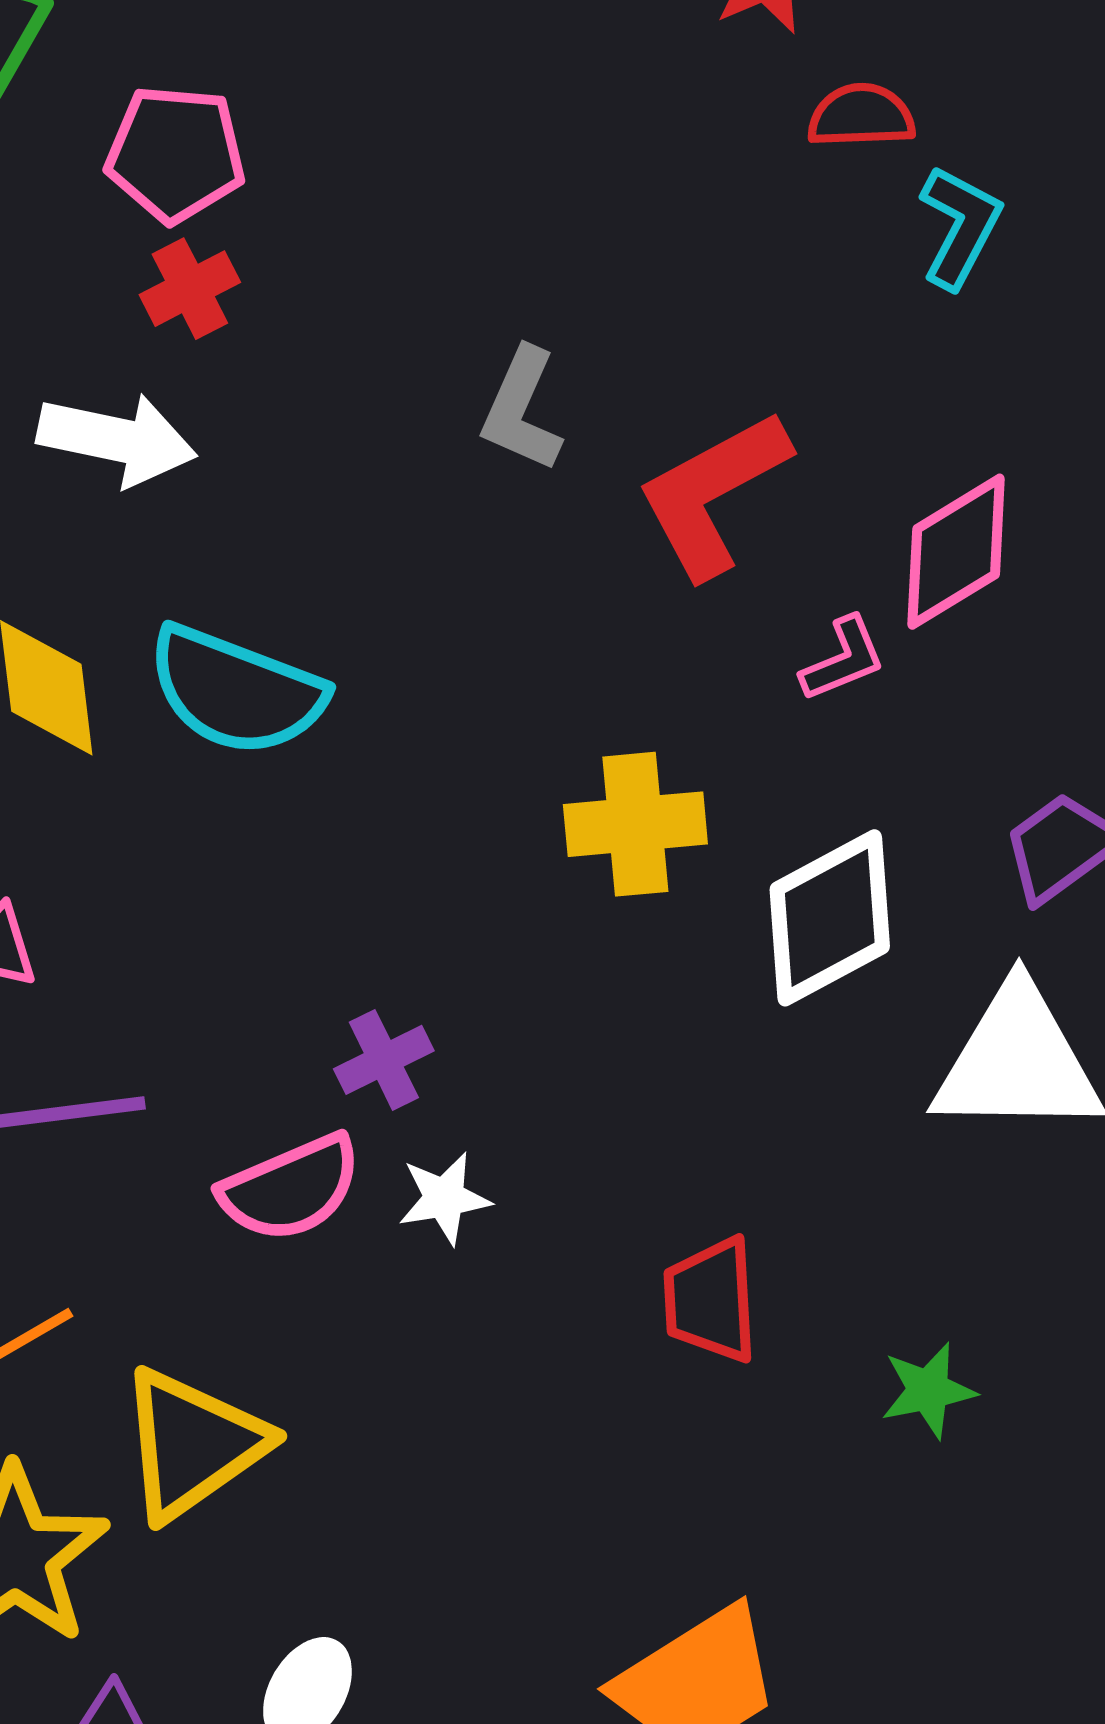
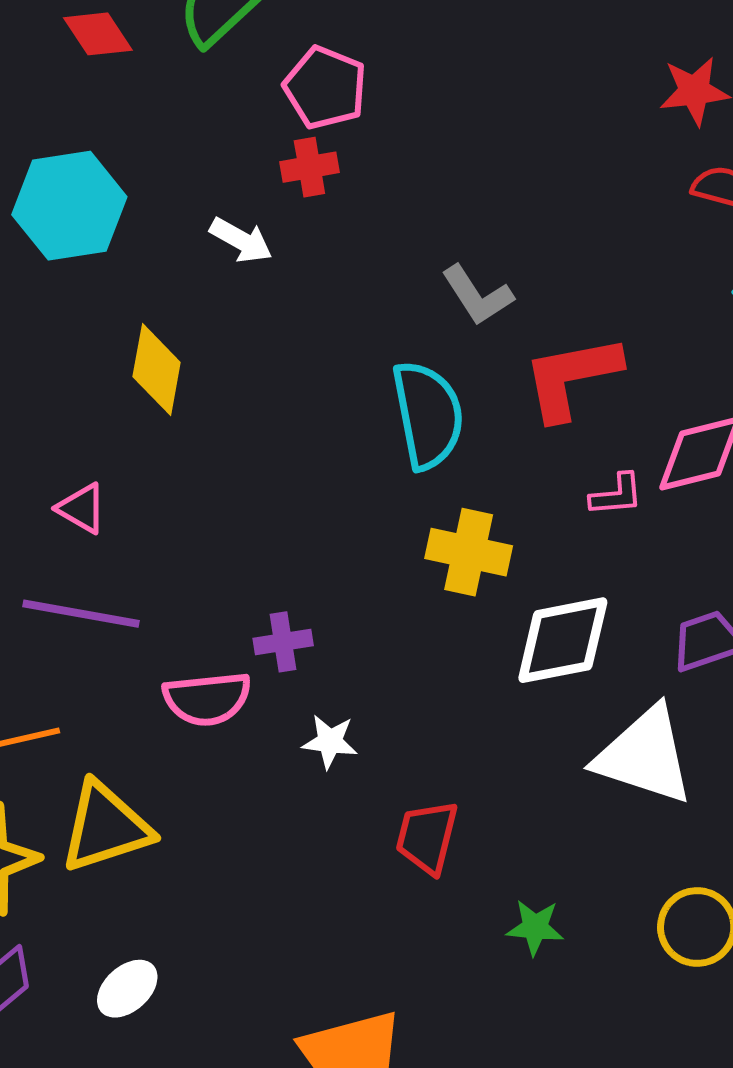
gray L-shape: (522, 410) -> (477, 295), turned -74
white arrow: (117, 439) -> (241, 240), size x0.7
cyan semicircle: (236, 691) -> (428, 415), moved, turned -139
white star: (444, 1198) -> (330, 742), moved

